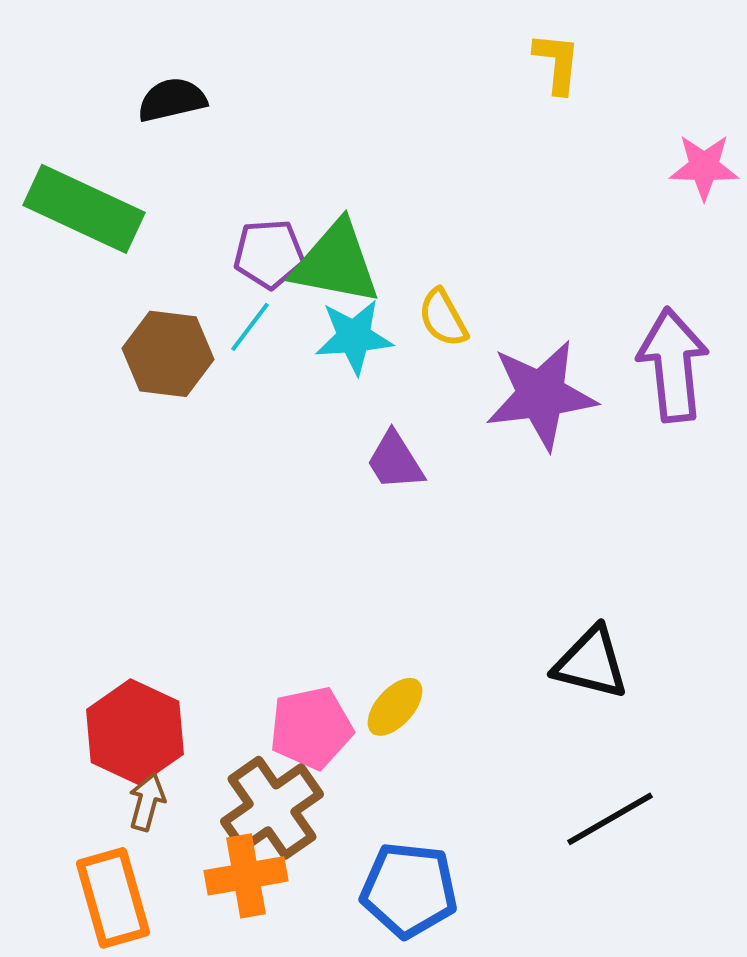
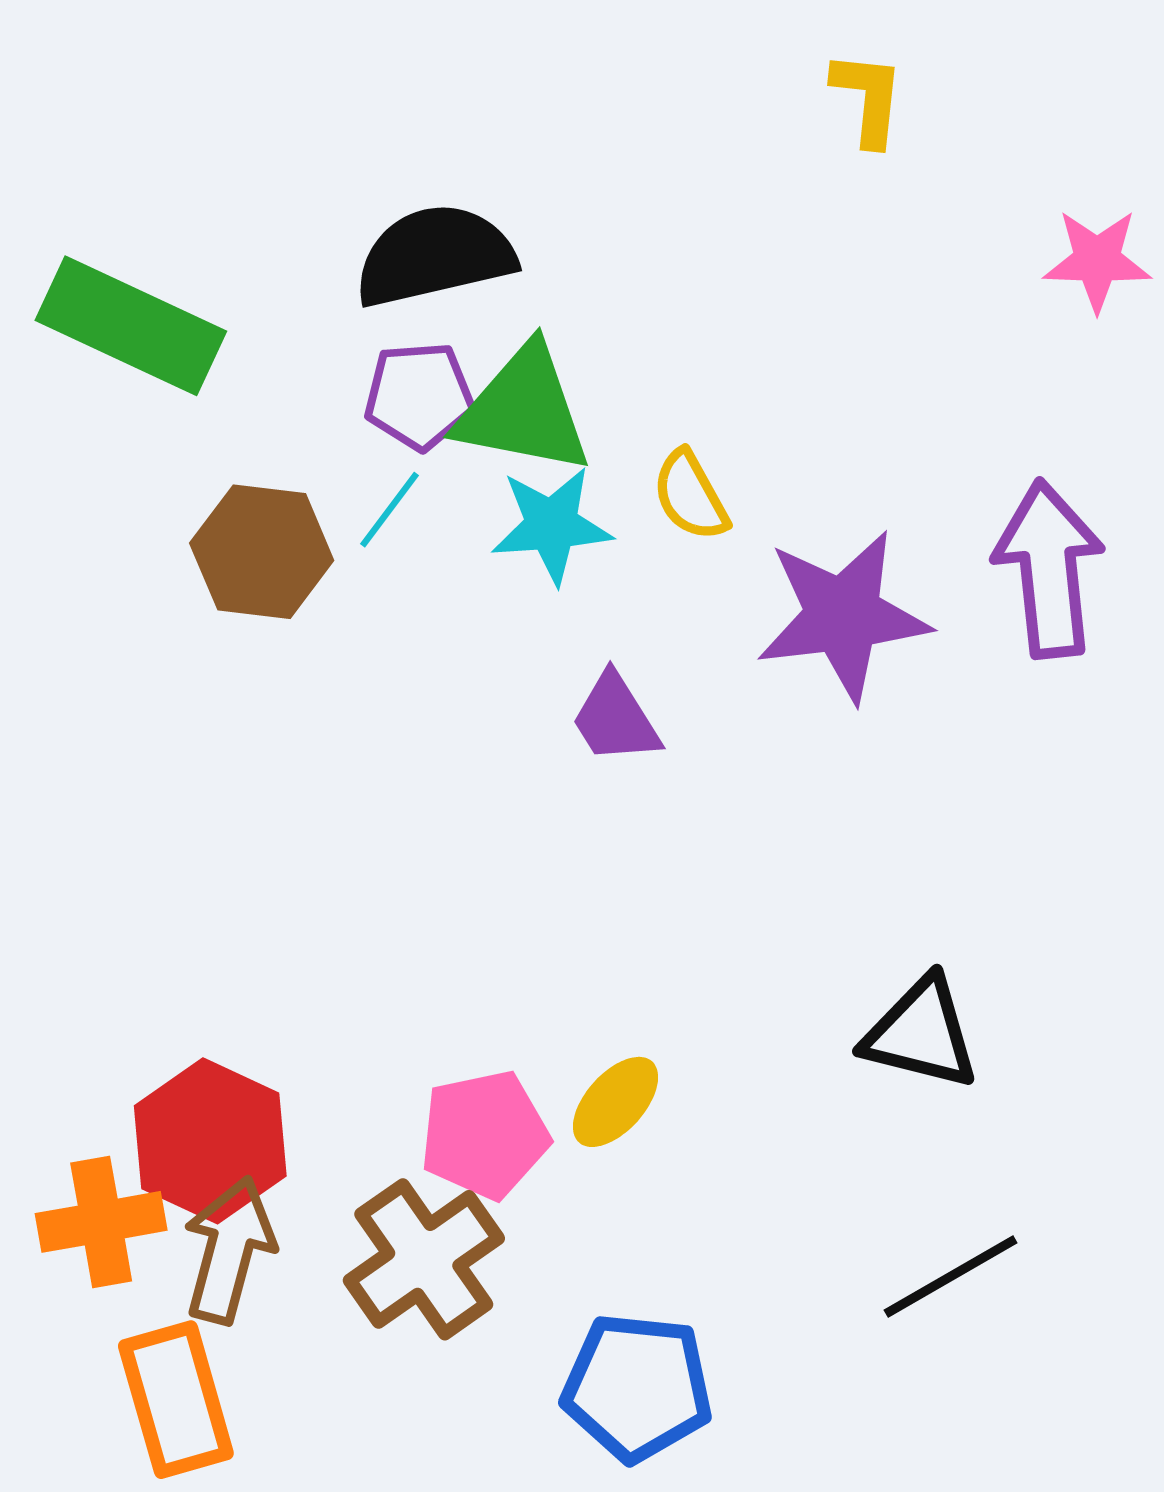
black semicircle: (172, 100) -> (435, 256), moved, size x1.5
brown arrow: (147, 802) -> (229, 1250), size x1.6
orange cross: (246, 876) -> (101, 1222), moved

